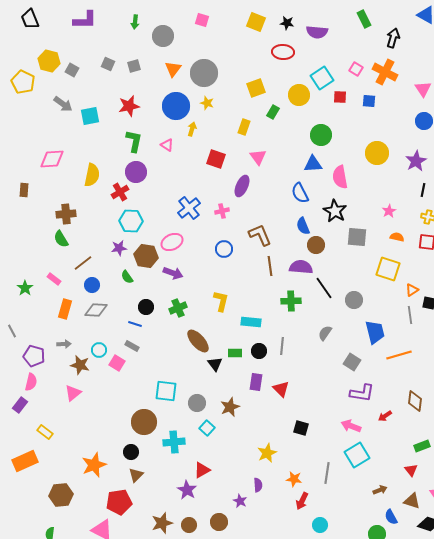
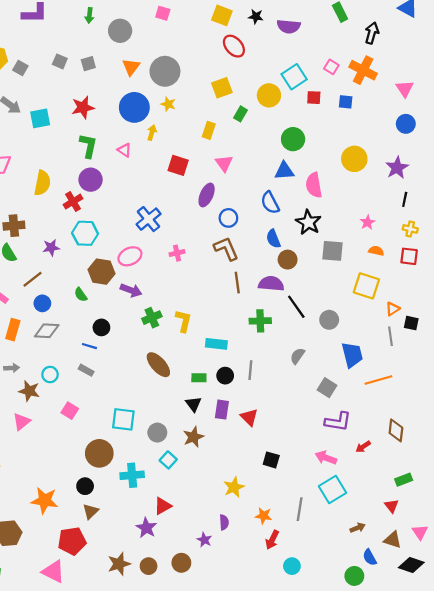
red ellipse: (283, 52) -> (234, 46), moved, turned 45
pink cross: (222, 211) -> (177, 253), moved
purple star: (119, 248) -> (51, 248), moved
blue circle: (224, 249) -> (228, 218), moved
green cross: (178, 308) -> (152, 318), moved
pink square: (117, 363) -> (70, 411), moved
black triangle: (215, 364) -> (193, 404), moved
orange star: (94, 465) -> (45, 500), turned 30

